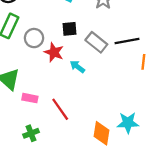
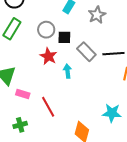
gray circle: (34, 38) -> (46, 30), moved
cyan arrow: (77, 67) -> (67, 71), turned 40
cyan star: (128, 123) -> (112, 113), moved

